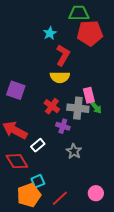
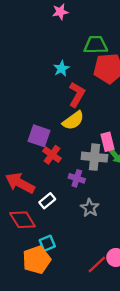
yellow semicircle: (60, 77) -> (73, 120), turned -36
purple square: (16, 90) -> (39, 136), moved
red cross: (52, 106) -> (52, 155), moved
red line: (60, 198) -> (97, 265), moved

